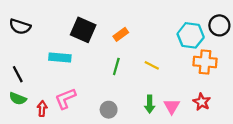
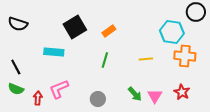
black circle: (219, 25) -> (196, 12), moved
black square: (83, 30) -> (75, 27), turned 35
yellow line: (152, 65) -> (146, 59), moved, turned -32
green arrow: (150, 104) -> (135, 94), turned -42

